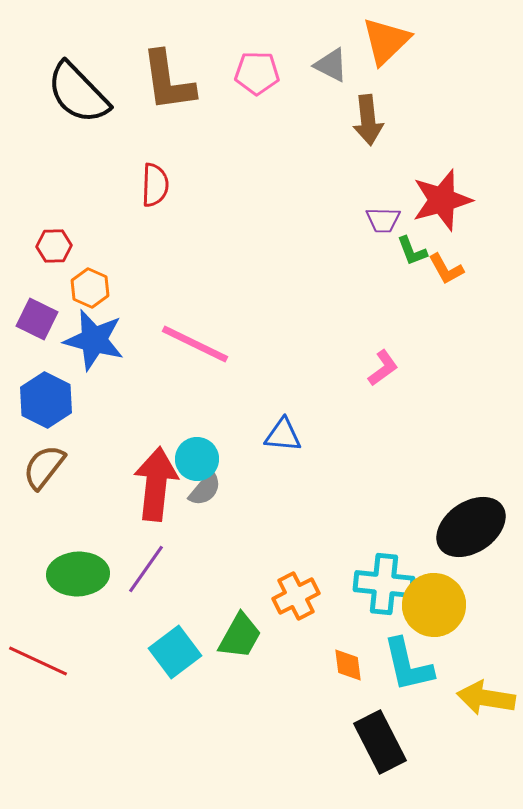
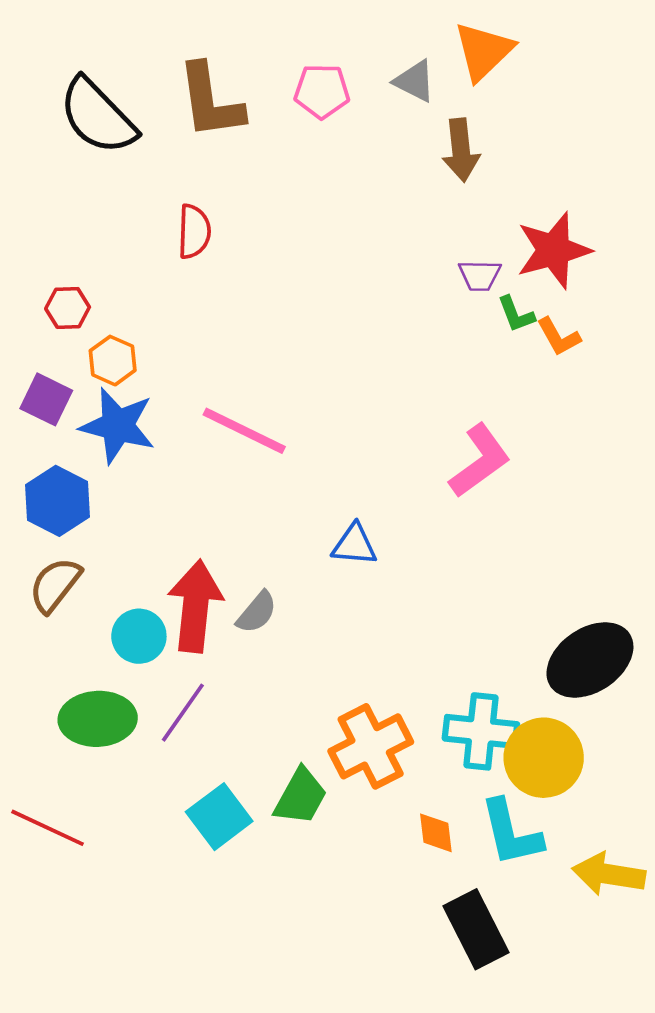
pink L-shape: (383, 368) -> (480, 461), size x1.6
cyan circle: (197, 459) -> (139, 636), moved
orange cross: (296, 596) -> (371, 746), size x1.4

